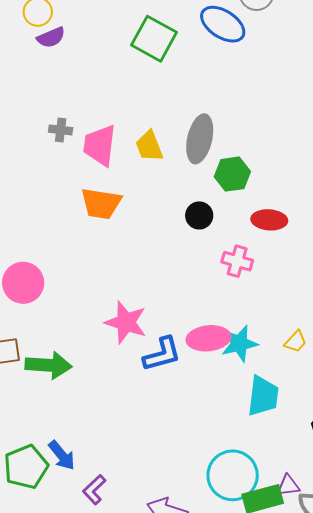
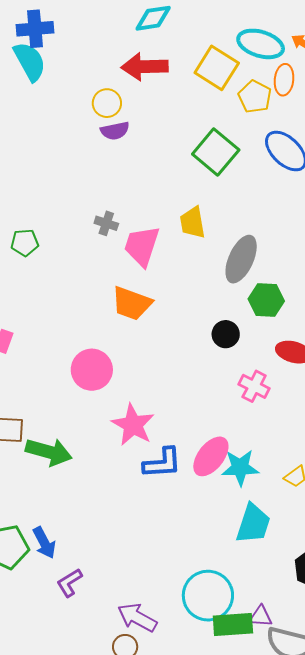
yellow trapezoid: (149, 146) -> (193, 223), moved
pink circle: (23, 283) -> (92, 370), moved
pink ellipse: (208, 338) -> (211, 456), turned -57

